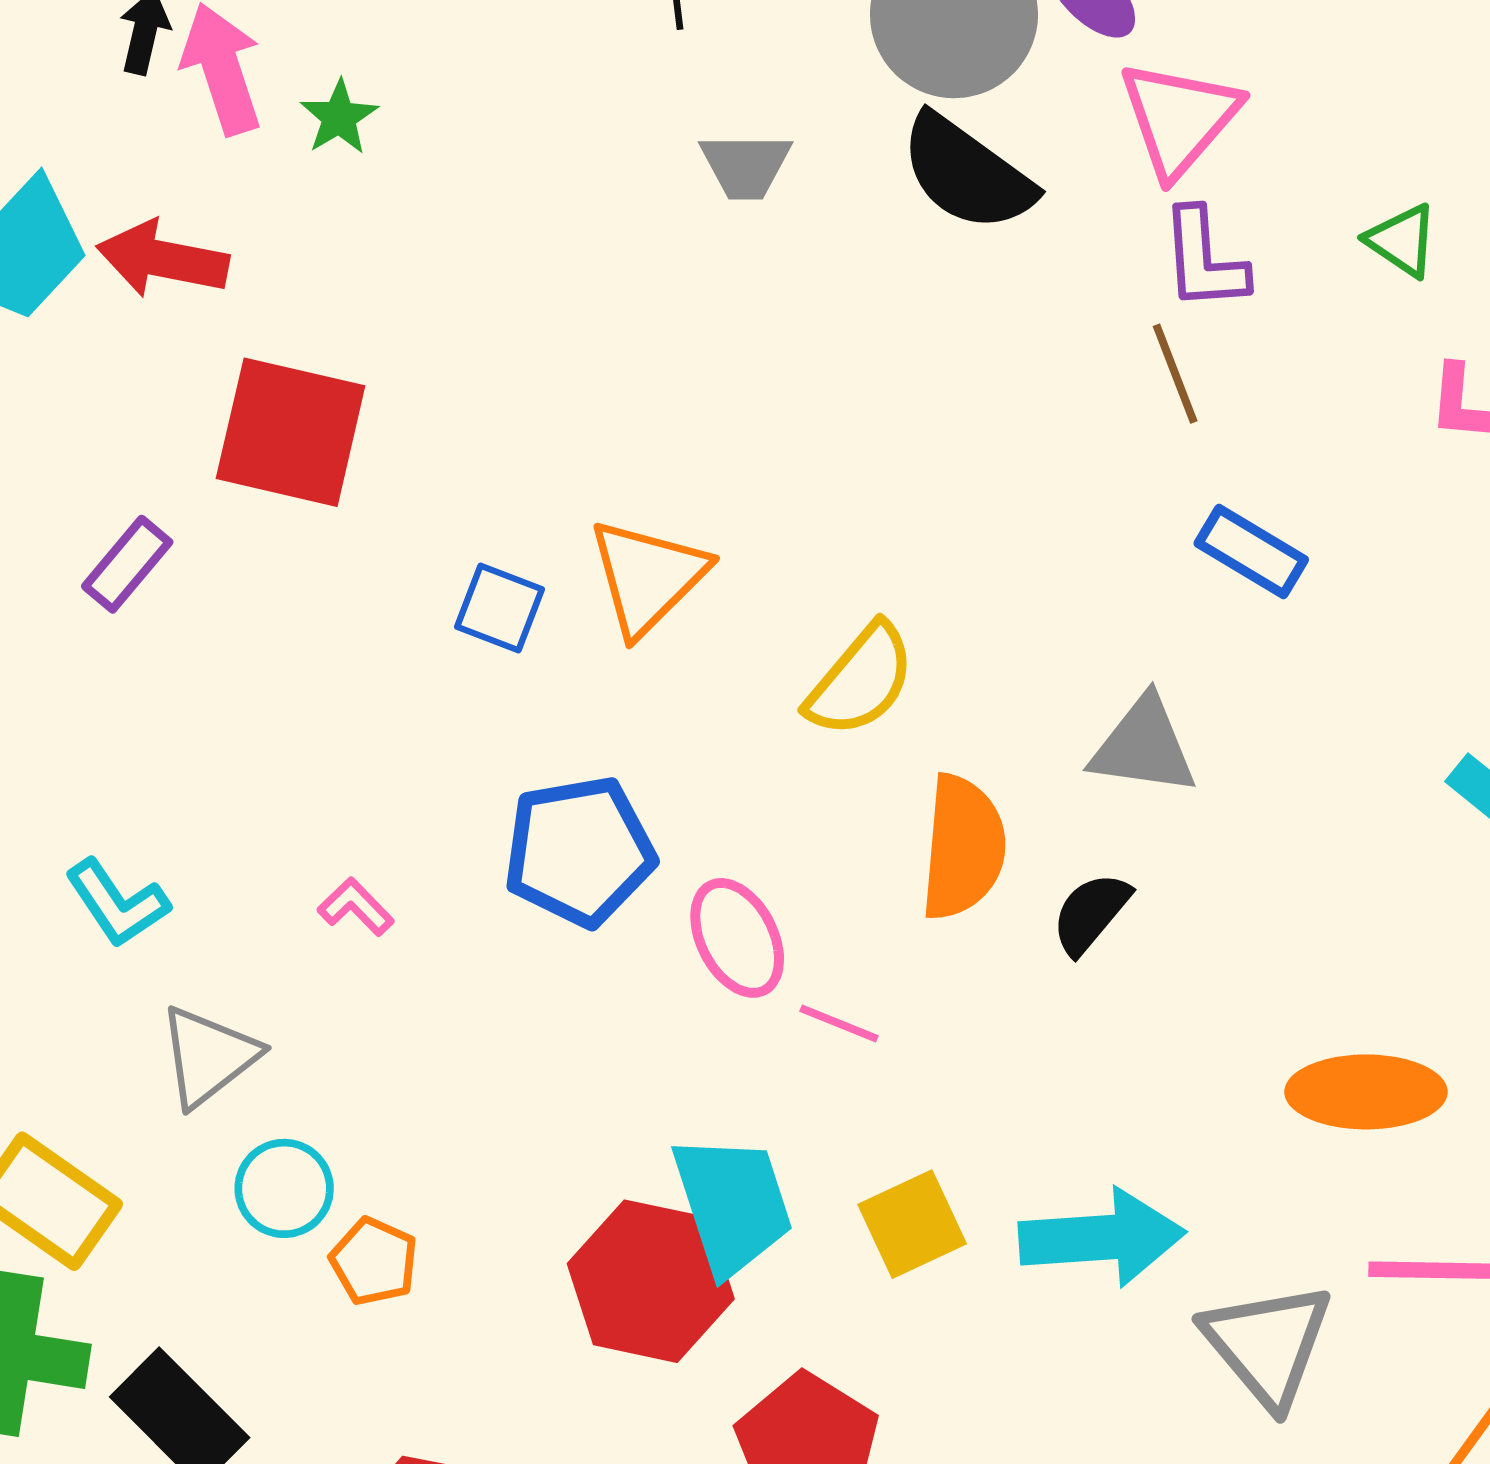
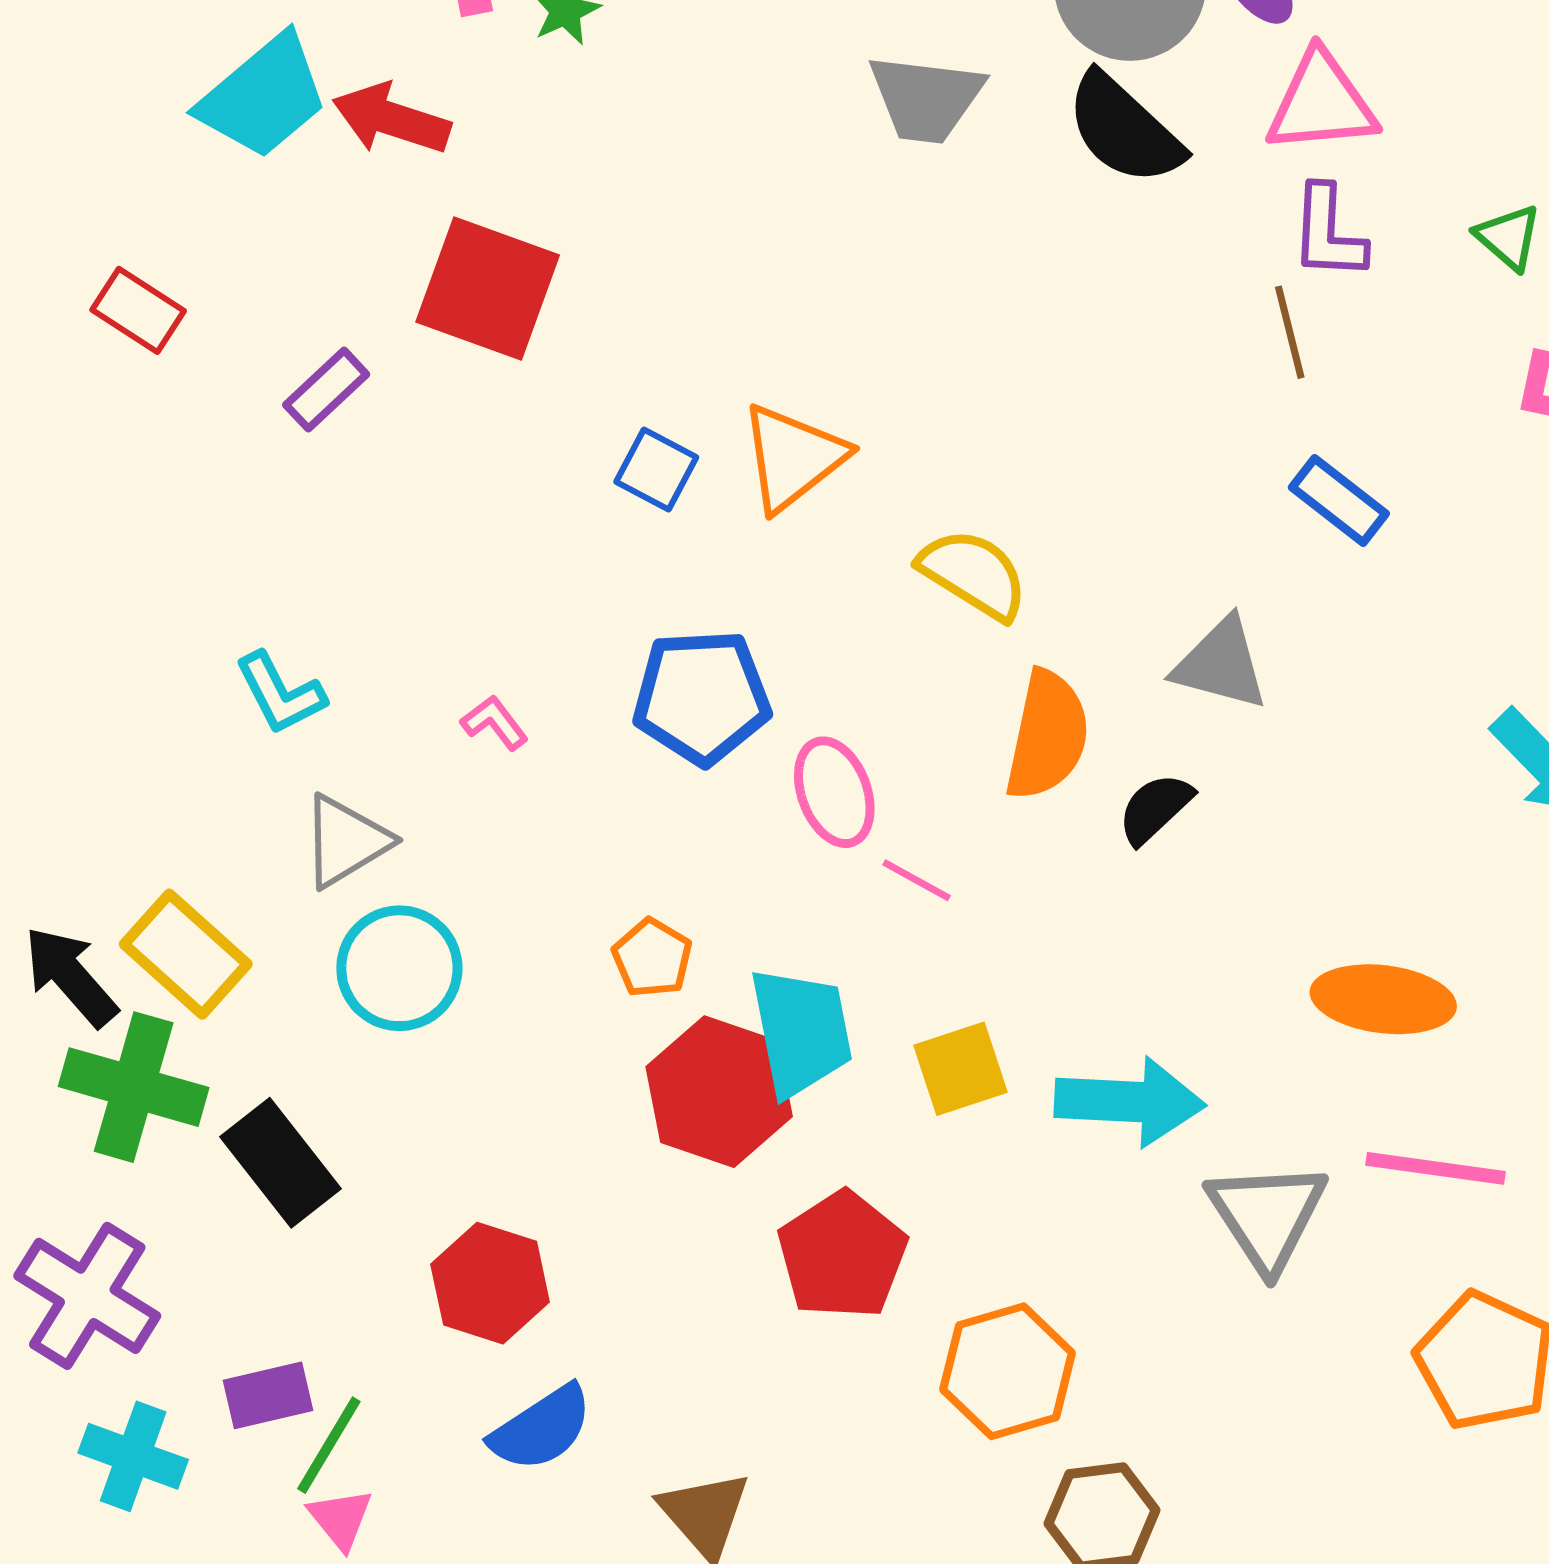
pink triangle: (1179, 118) -> (1321, 103), turned 37
gray trapezoid: (746, 166) -> (926, 98), size x1.4
yellow semicircle: (861, 680) -> (973, 574), turned -105
cyan circle: (284, 1188) -> (399, 968), size x1.4
orange pentagon: (374, 1261) -> (652, 958), moved

